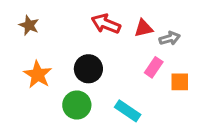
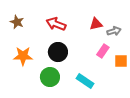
red arrow: (106, 24) -> (56, 24), moved
orange star: (38, 75) -> (23, 56), turned -30

